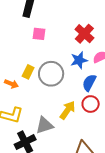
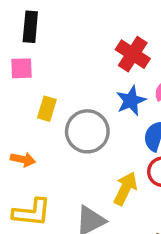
pink square: (39, 34) -> (21, 68), moved
yellow rectangle: (28, 72) -> (47, 109), moved

